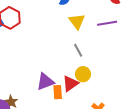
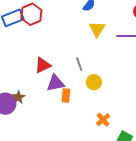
gray line: (78, 50) -> (79, 64), moved
red triangle: (70, 84) -> (43, 65), moved

